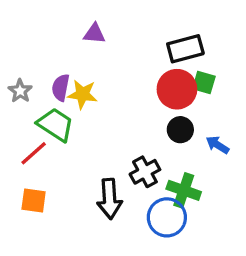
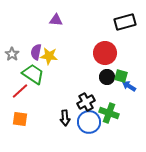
black rectangle: (185, 49) -> (125, 22), moved
green square: (204, 82) -> (121, 76), moved
black arrow: (110, 199) -> (65, 118), size x0.7
blue circle: (167, 217) -> (89, 122), moved

